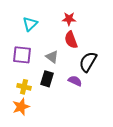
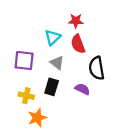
cyan triangle: (30, 24) -> (53, 37), moved
black semicircle: (88, 62) -> (97, 68), turned -40
orange star: (21, 107) -> (37, 118), moved

